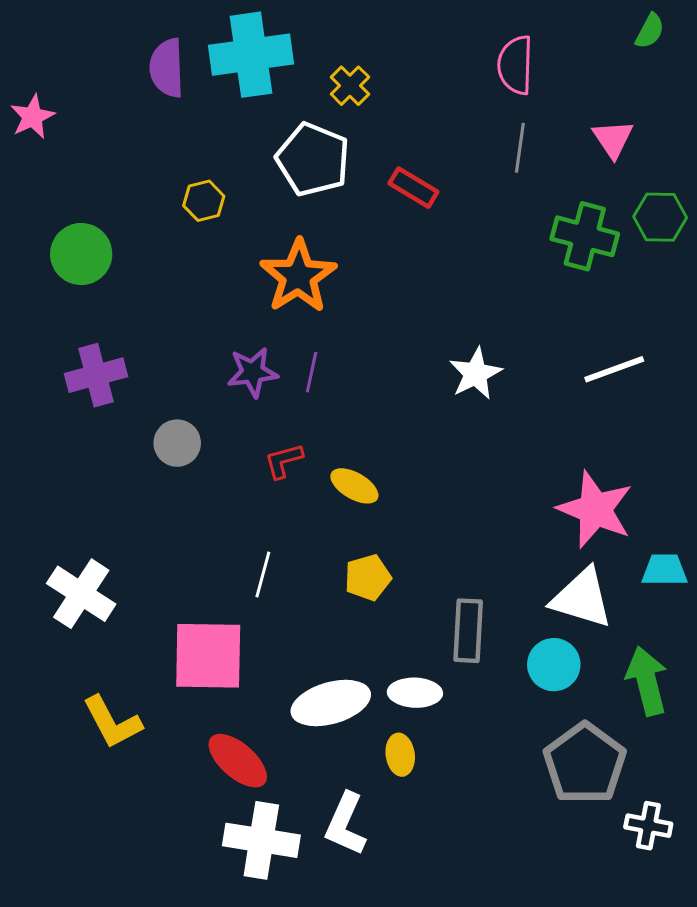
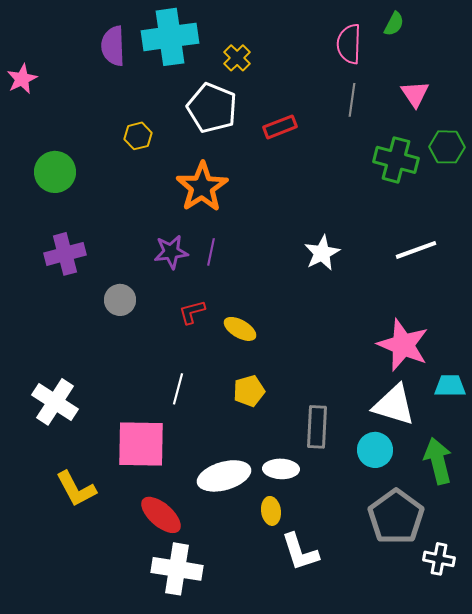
green semicircle: (650, 31) -> (394, 24), moved
red rectangle: (413, 188) -> (280, 127), turned -52
white L-shape: (346, 824) -> (300, 552), moved, turned -42

